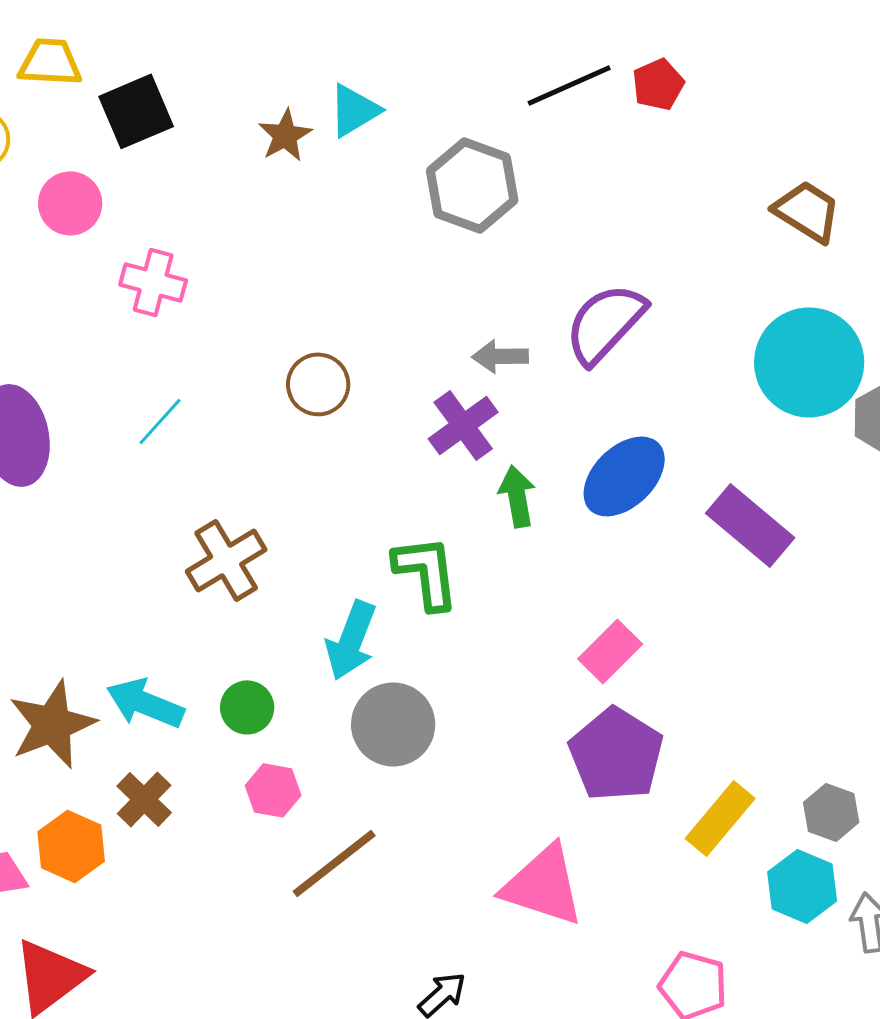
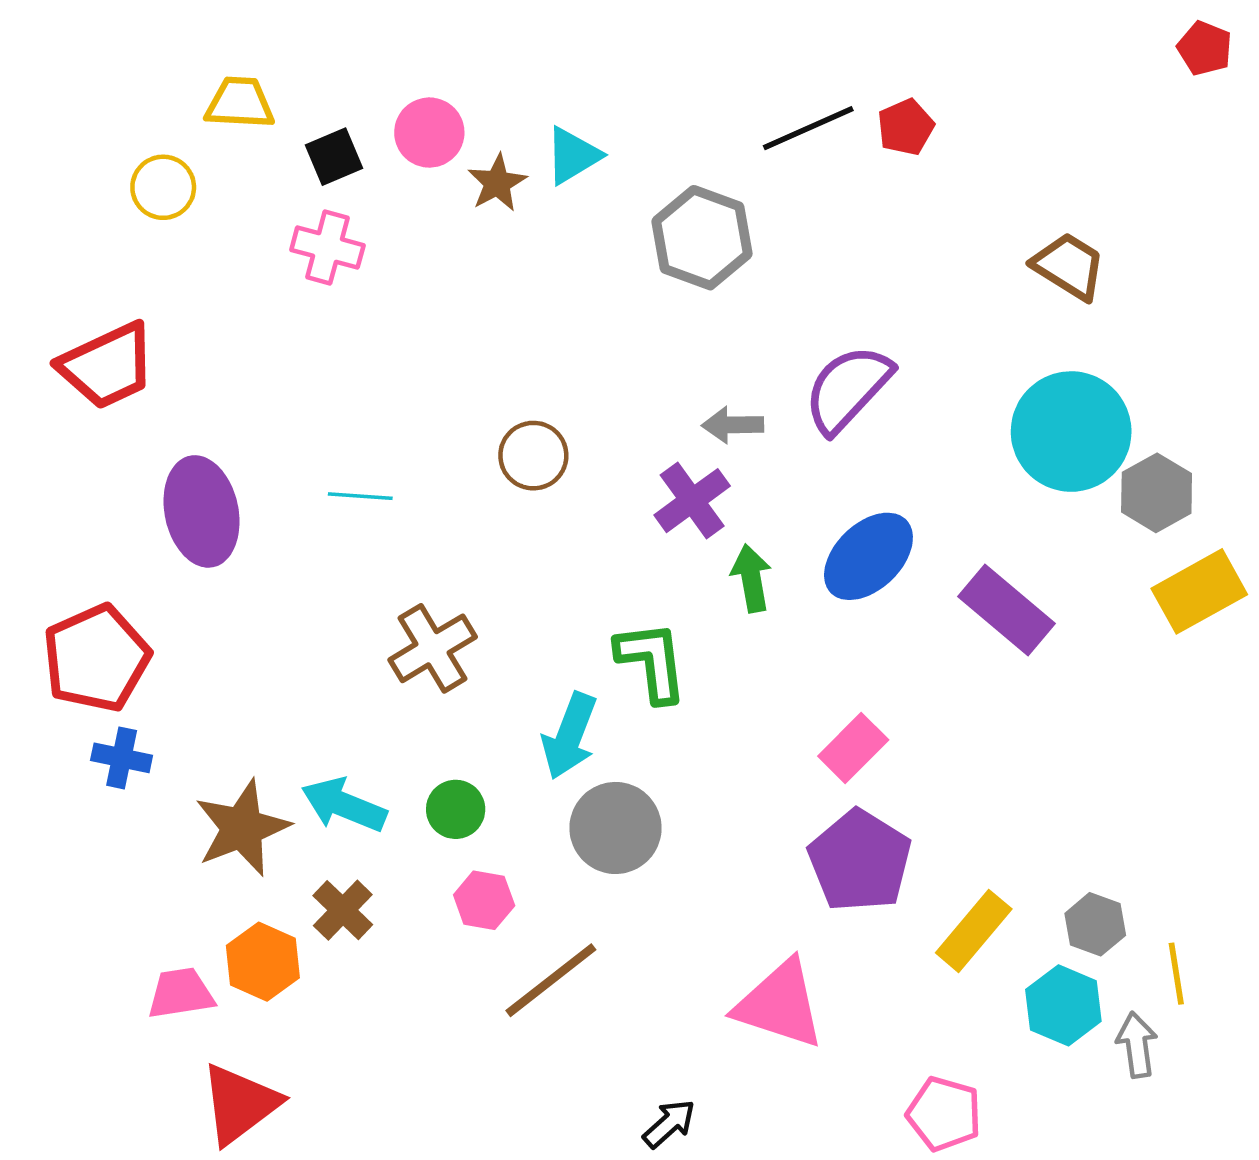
black square: (136, 111) -> (334, 157), size x0.7
pink circle: (70, 203) -> (429, 133), moved
pink cross: (153, 282) -> (327, 248), moved
cyan line: (160, 421) -> (360, 496), turned 52

